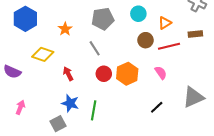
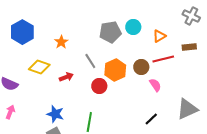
gray pentagon: (103, 19) -> (110, 32), moved
brown circle: (146, 40) -> (141, 67), moved
red arrow: (68, 74) -> (66, 77), moved, turned 96
orange hexagon: (127, 74) -> (115, 70), moved
blue star: (70, 103) -> (55, 114), moved
pink arrow: (20, 107) -> (10, 112), moved

